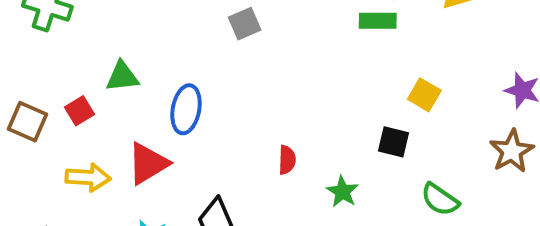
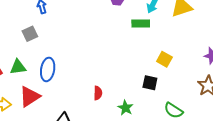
gray square: (245, 24) -> (30, 34), moved
green triangle: (122, 77) -> (18, 67), moved

